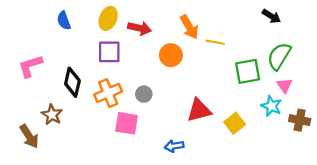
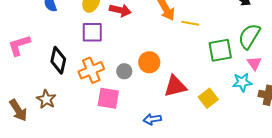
orange circle: (171, 55) -> (149, 62), moved
cyan star: (271, 106) -> (242, 82), turned -30
brown star: (52, 115) -> (46, 99), moved

